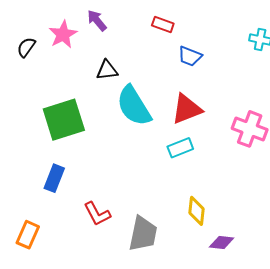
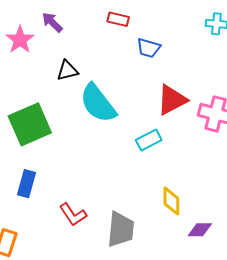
red triangle: (187, 109) -> (172, 100), moved

